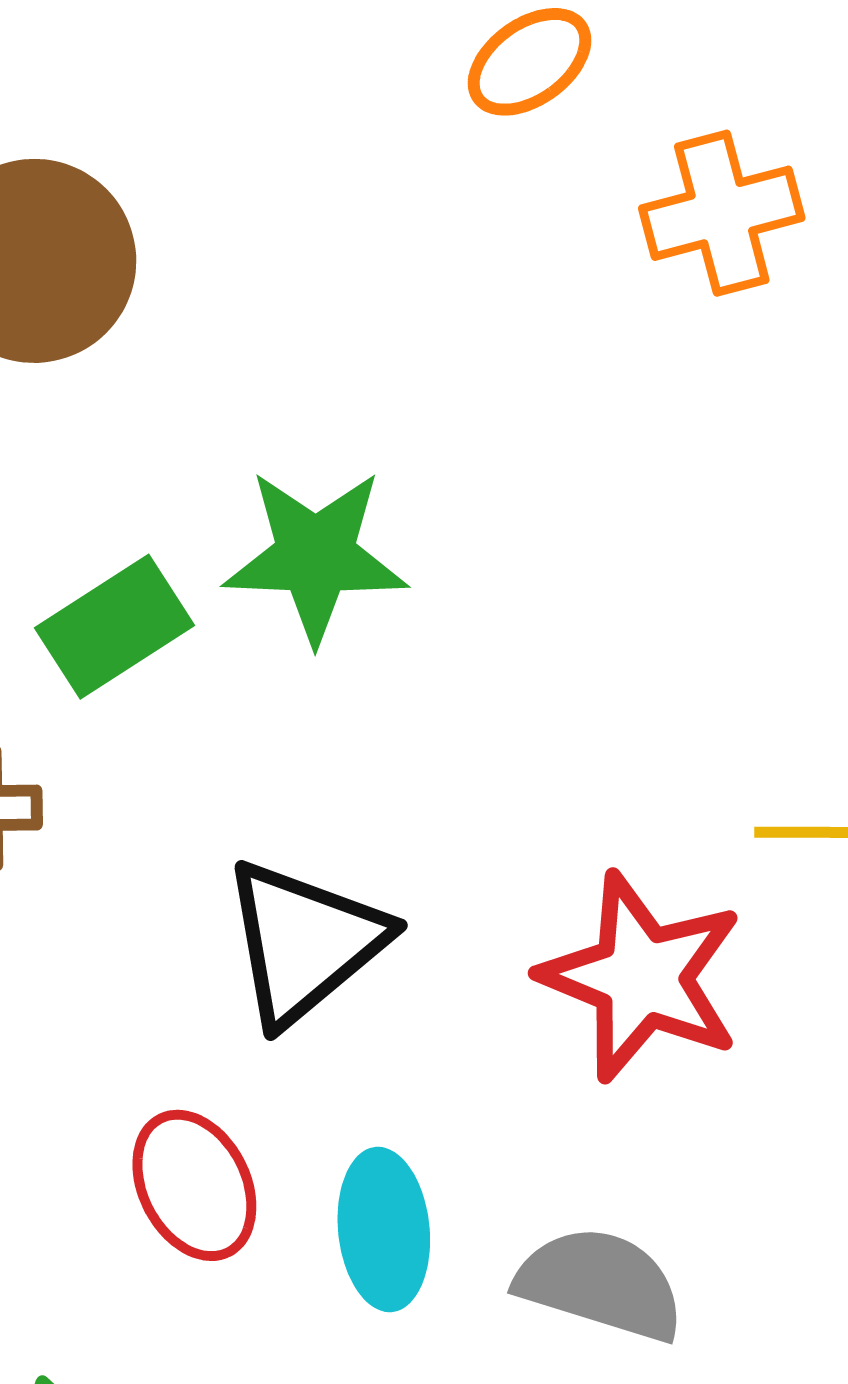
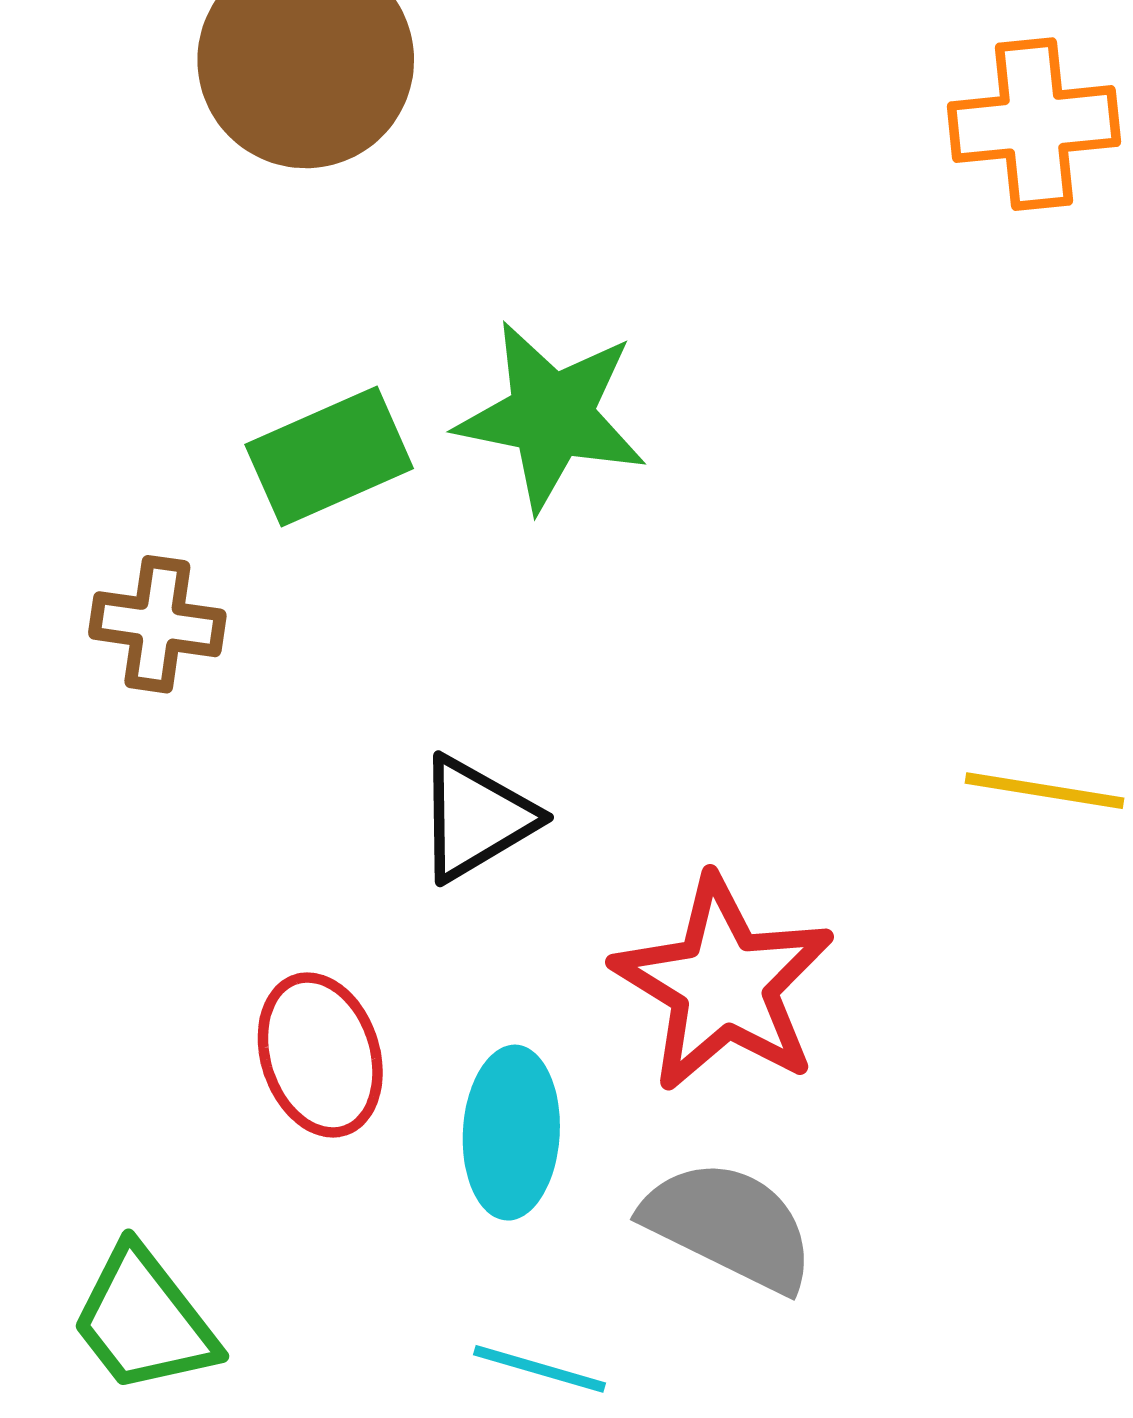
black triangle: (304, 942) -> (476, 818), size x0.7
red star: (642, 977) -> (724, 984), moved

